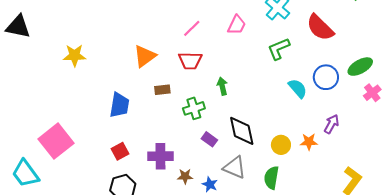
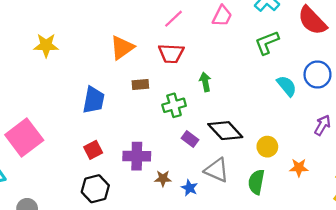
black diamond: (242, 131) -> (225, 131), turned -32
orange star: (309, 142) -> (299, 168), moved

